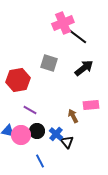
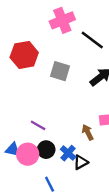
pink cross: (63, 23) -> (62, 20), moved
red hexagon: (18, 80) -> (24, 55), moved
black triangle: (67, 142) -> (81, 162), turned 40

